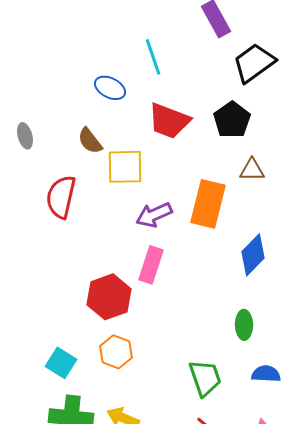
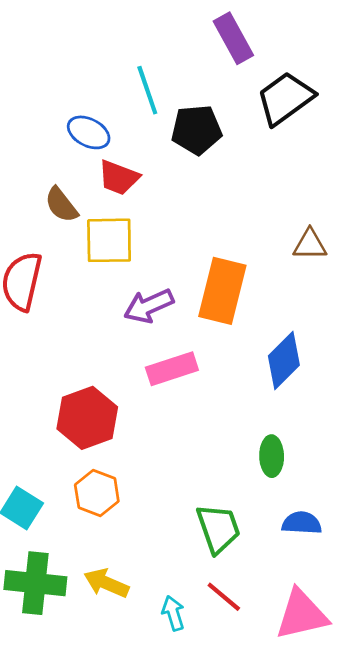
black pentagon: (232, 120) -> (196, 130), moved, turned 30
red trapezoid: (169, 121) -> (119, 178), moved, size x0.7
brown triangle: (252, 170) -> (310, 244), moved
pink rectangle: (151, 265) -> (172, 369), moved, turned 54

